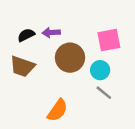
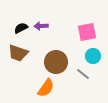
brown circle: (70, 58) -> (56, 62), moved
cyan circle: (100, 70) -> (93, 56), moved

